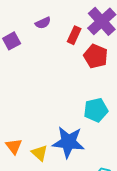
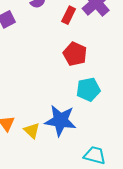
red pentagon: (96, 56) -> (75, 54), moved

